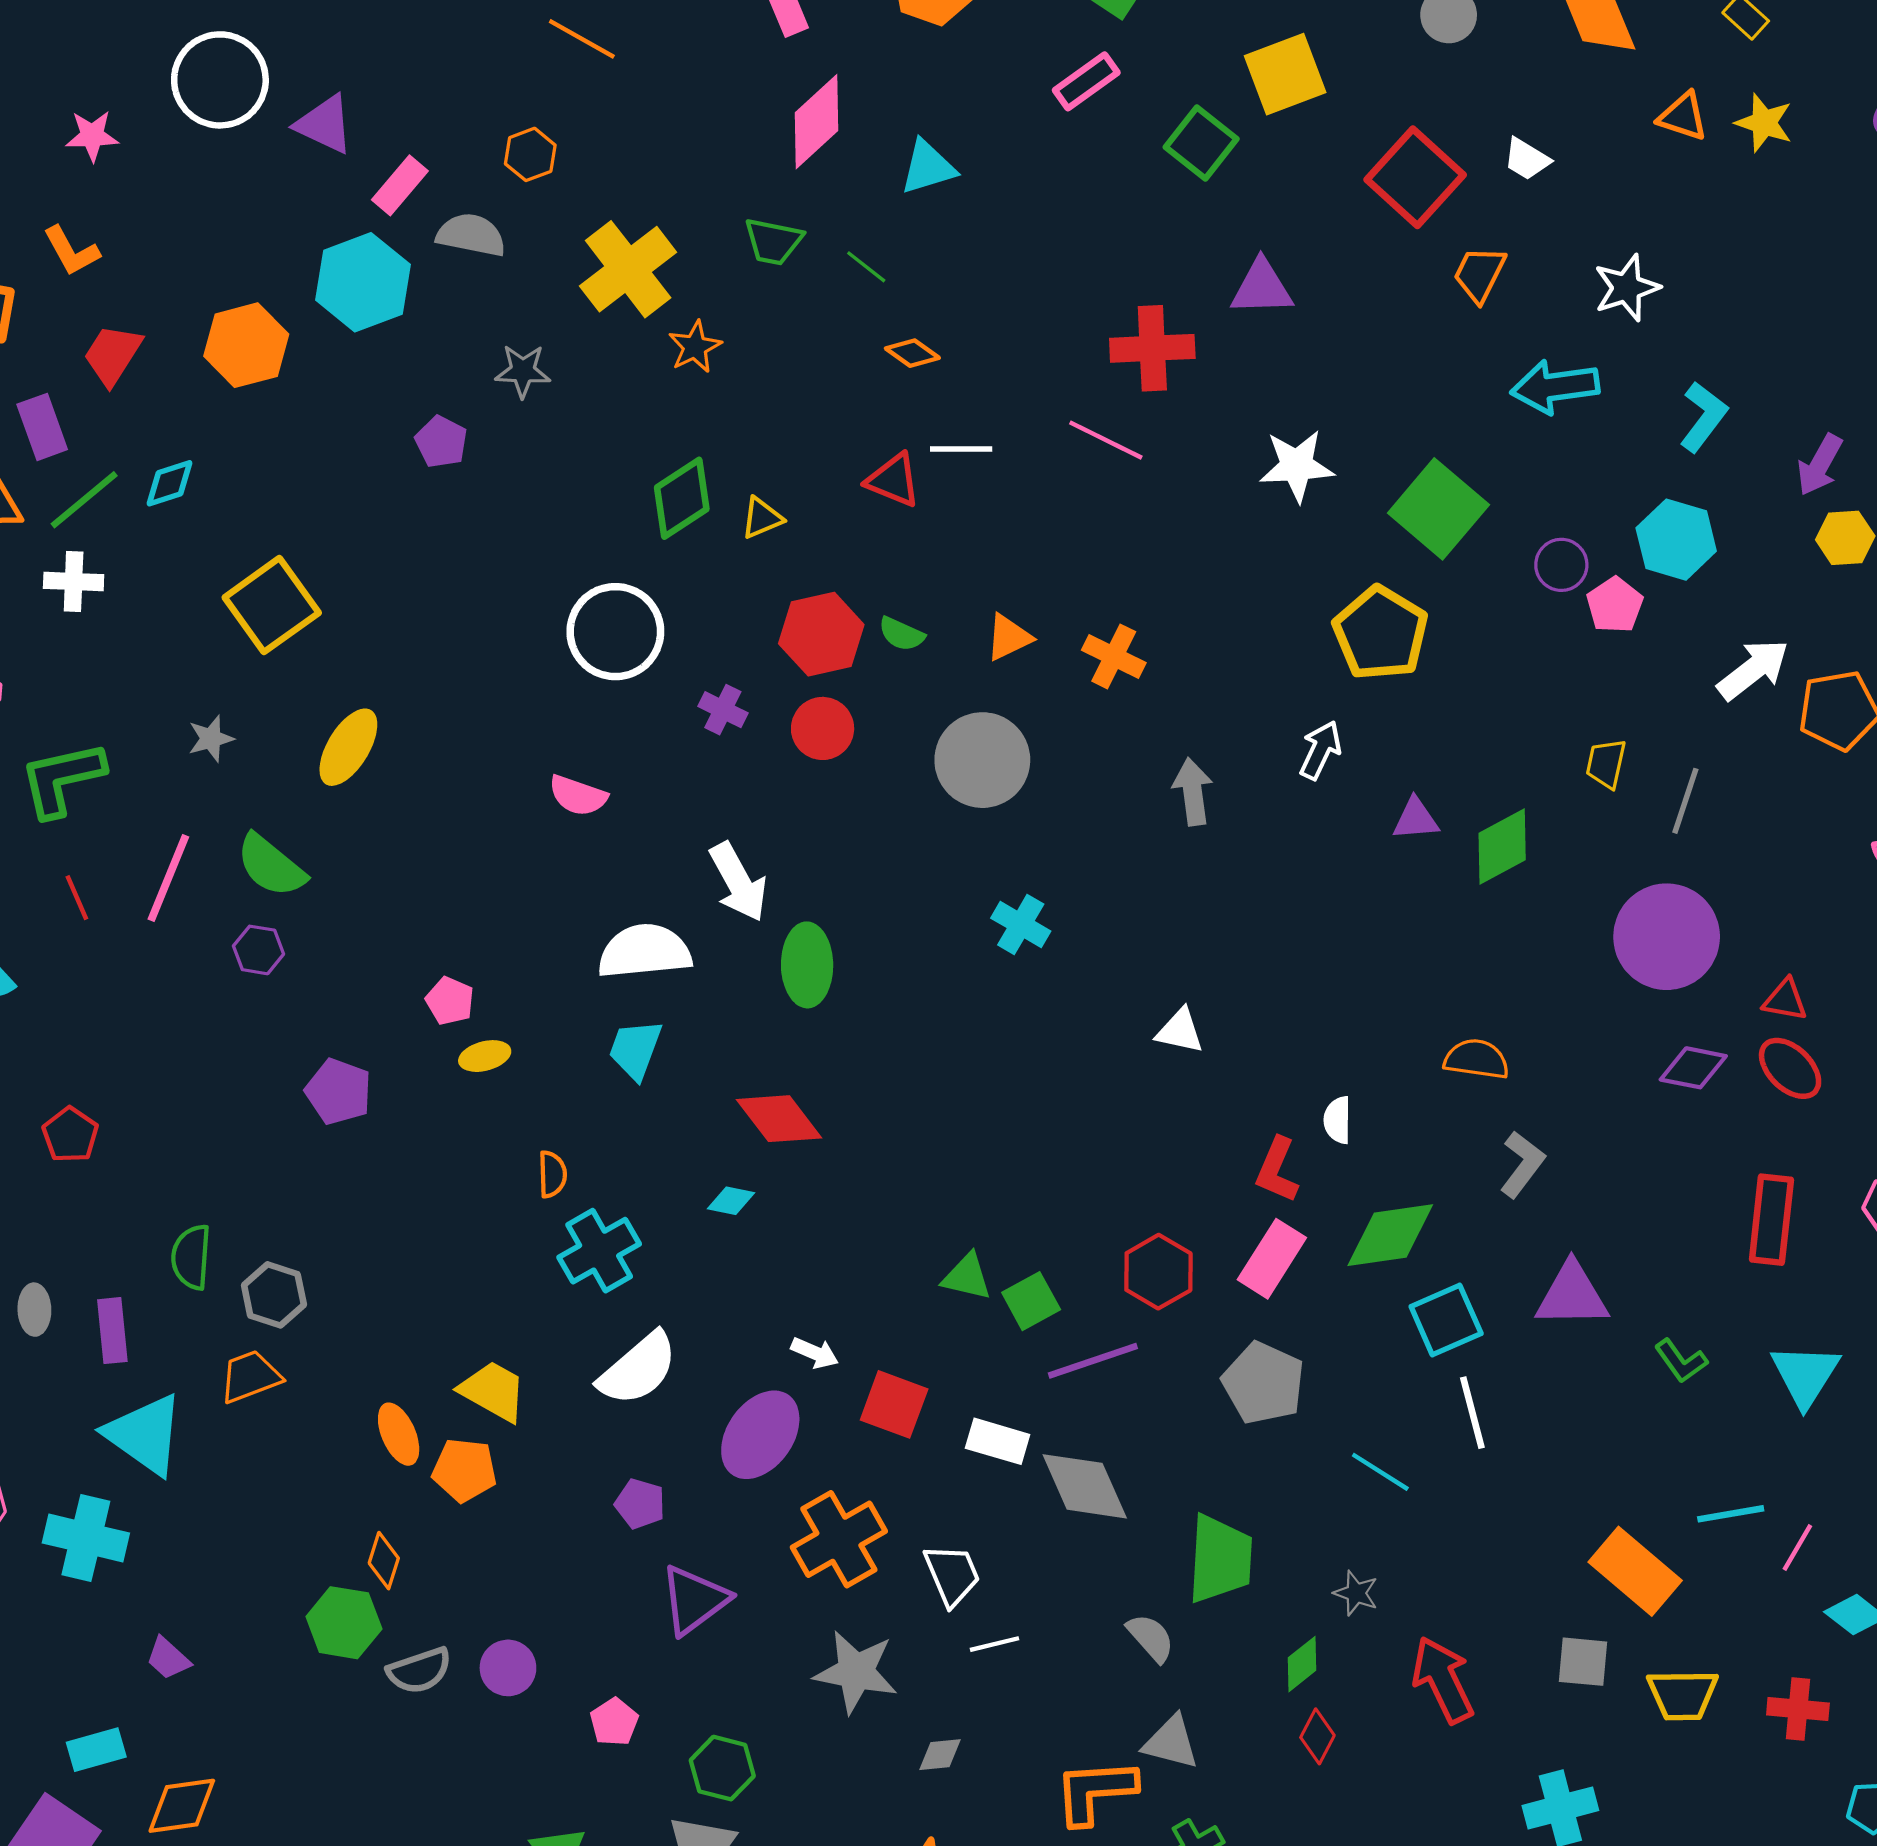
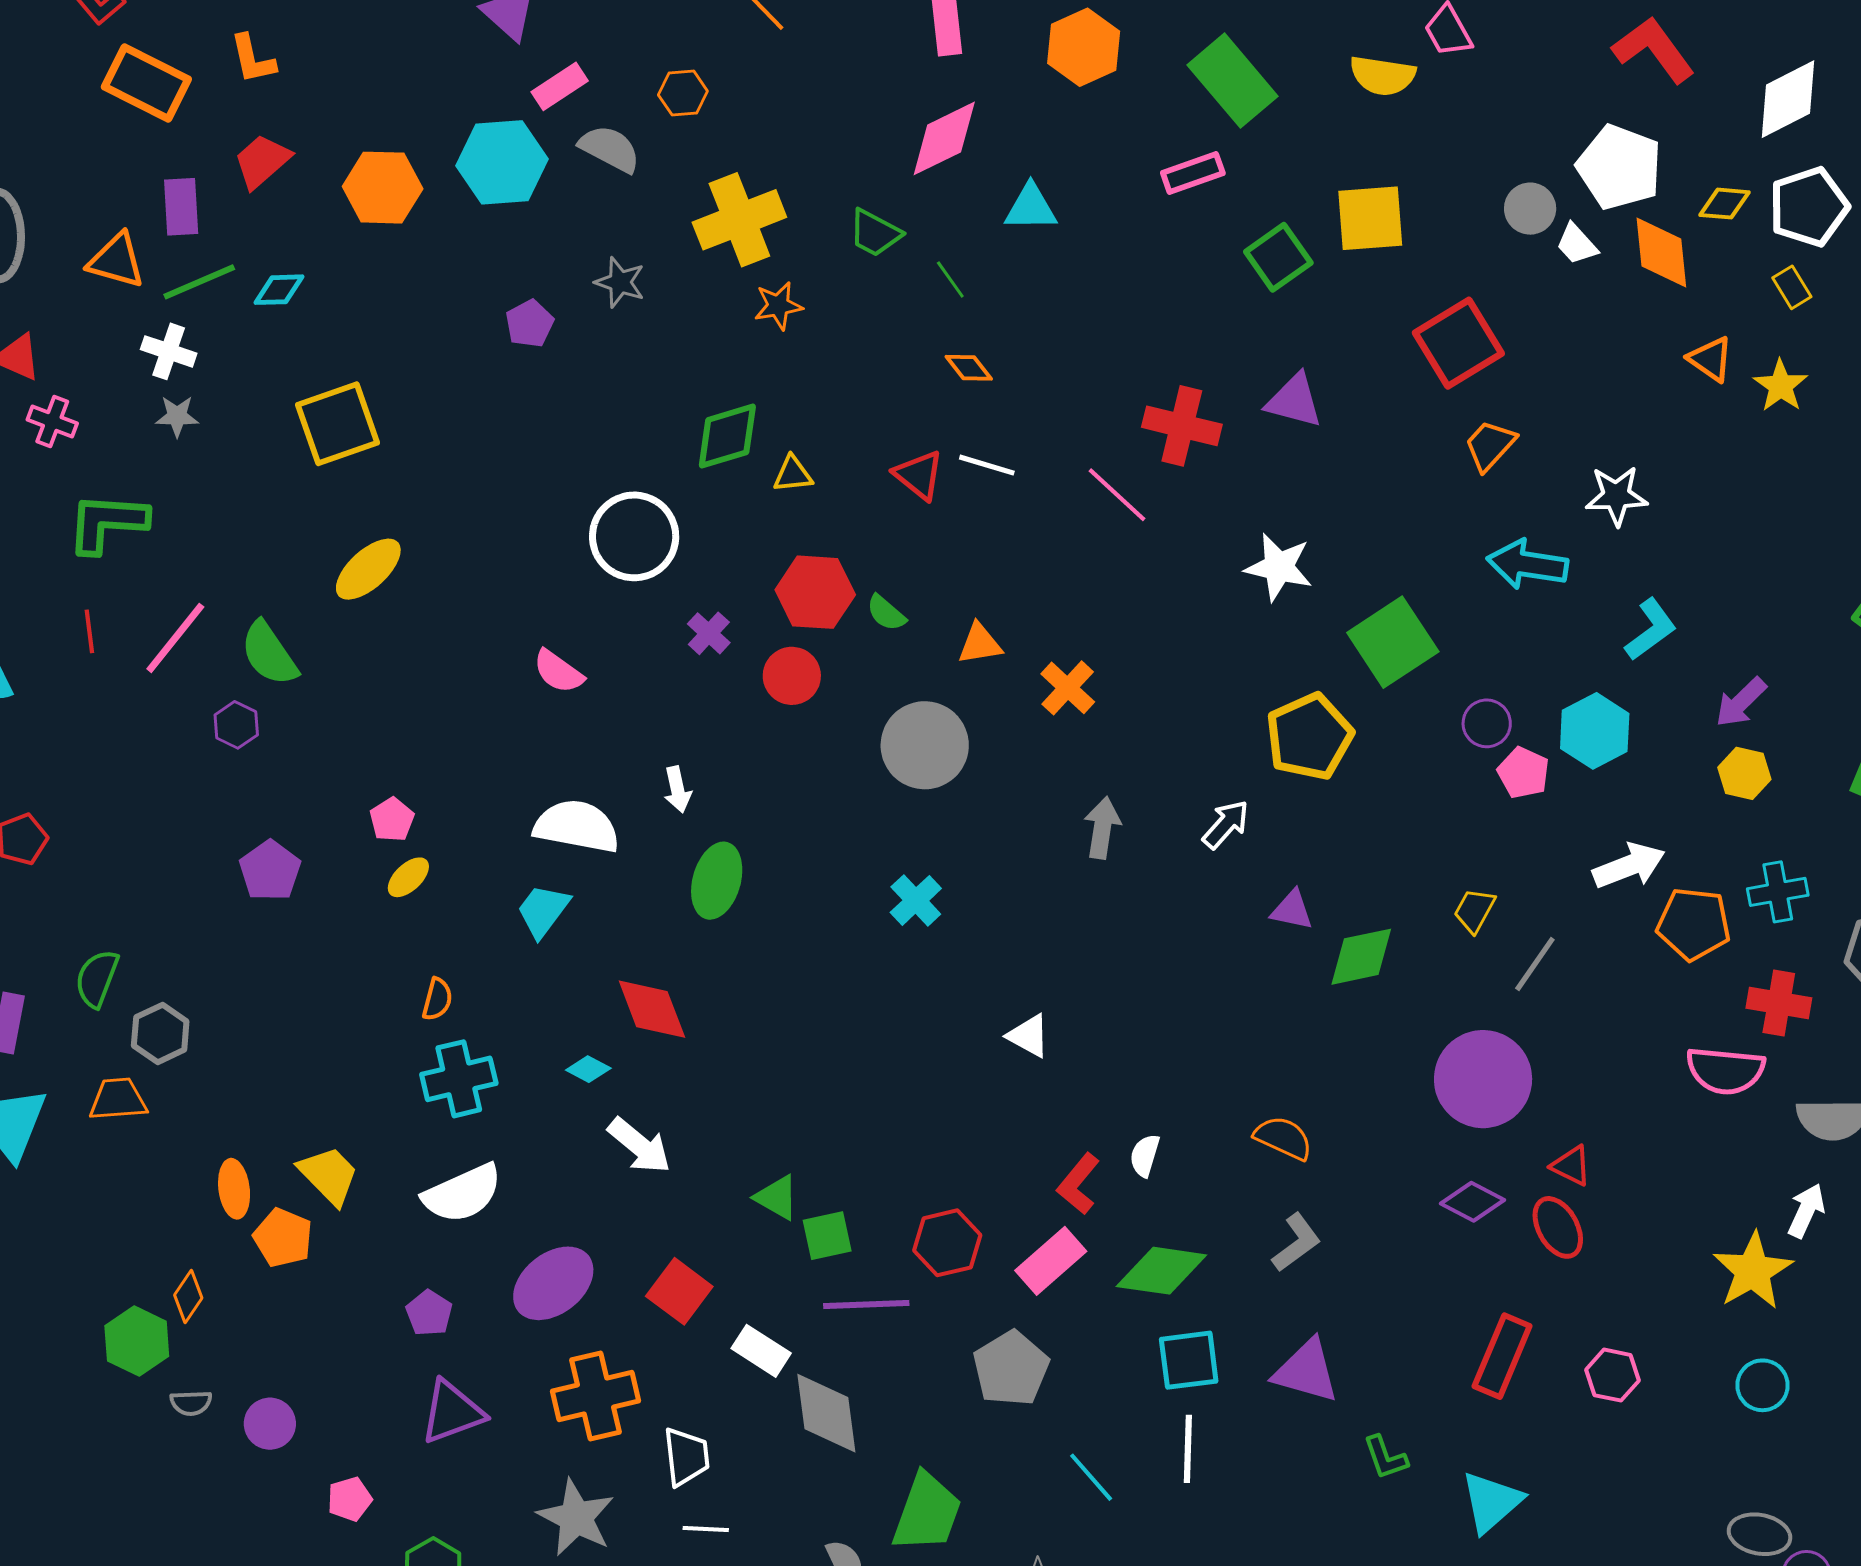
white trapezoid: (1527, 159) -> (1577, 244), moved
pink pentagon: (1615, 605) -> (1523, 773), turned -30
gray star: (211, 739) -> (177, 416), moved
white arrow: (738, 882) -> (678, 790), size x0.6
yellow ellipse: (485, 1056) -> (408, 877), turned -45
white arrow: (815, 1353) -> (639, 1146), moved, size x1.6
gray semicircle: (419, 1670) -> (191, 1403), size x0.7

